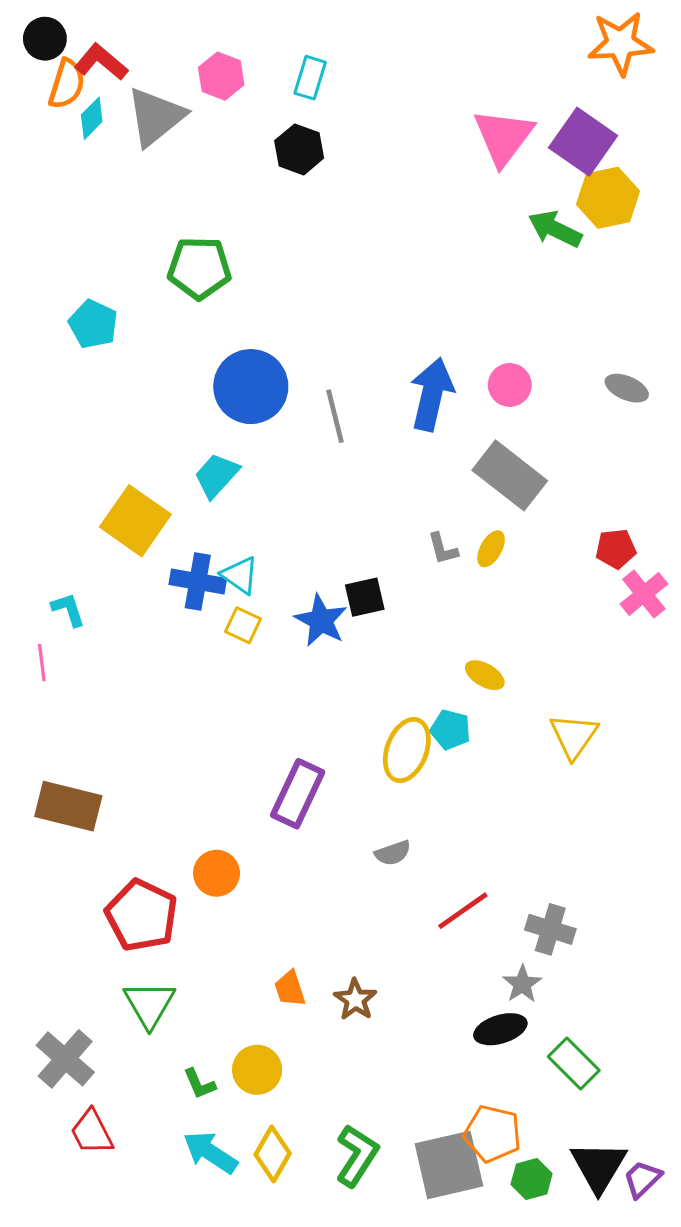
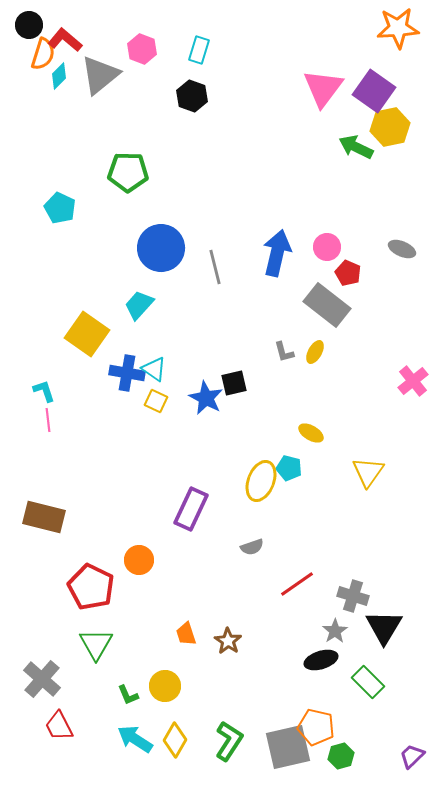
red pentagon: (616, 549) -> (348, 273), moved, turned 30
pink line: (42, 663) -> (48, 420), moved
black triangle: (599, 1166) -> (384, 627), moved

